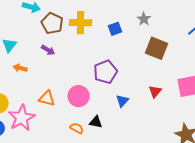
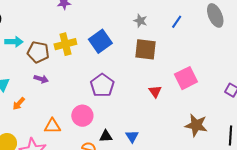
gray star: (144, 19) -> (140, 21), moved
blue square: (115, 29) -> (100, 41), size x1.6
orange arrow: (20, 68) -> (19, 104), turned -48
blue triangle: (122, 101) -> (132, 136), moved

